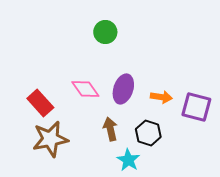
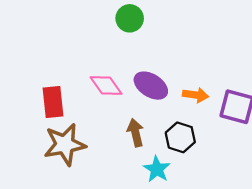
purple ellipse: (123, 89) -> (151, 86), turned -76
red rectangle: (40, 103) -> (53, 102), turned 36

